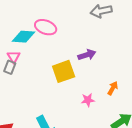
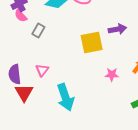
pink triangle: (14, 57) -> (42, 70), moved

